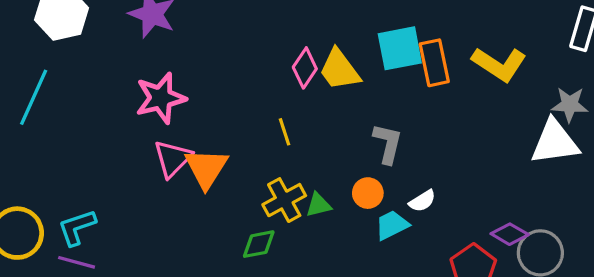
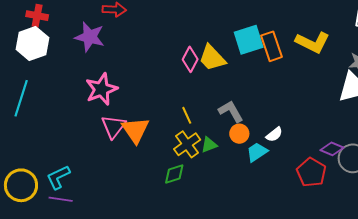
yellow line: (284, 132) -> (187, 115), moved
gray L-shape: (388, 143) -> (231, 111), moved, turned -36

